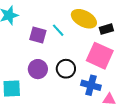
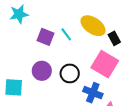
black rectangle: (106, 29) -> (114, 38), turned 72

